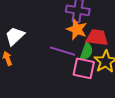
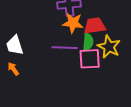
white trapezoid: (15, 36) -> (15, 45), turned -50

